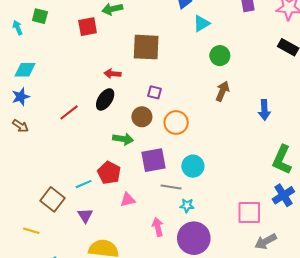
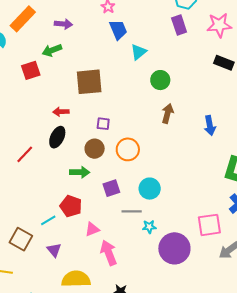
purple square: (154, 160) -> (111, 188), size x0.7
pink arrow: (158, 227) -> (109, 253), moved, size x1.4
purple circle: (194, 238) -> (174, 248), moved

